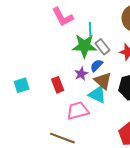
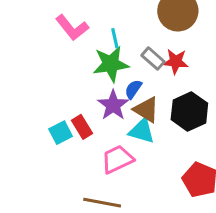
gray rectangle: (102, 47) -> (153, 59), moved
purple star: (81, 74) -> (113, 105), size x1.5
cyan square: (22, 85) -> (61, 133), moved

